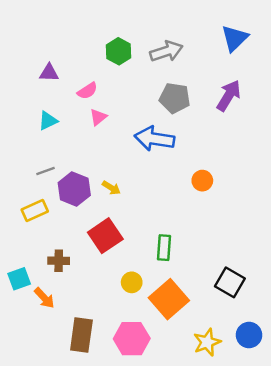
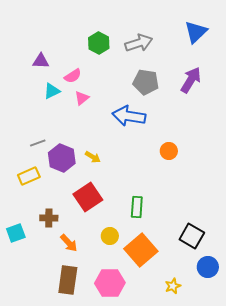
cyan triangle: (48, 121) -> (52, 91), moved
orange arrow: (44, 298) -> (69, 243), moved
blue circle: (249, 335) -> (208, 267), moved
yellow star: (207, 342) -> (173, 286), size x0.7

